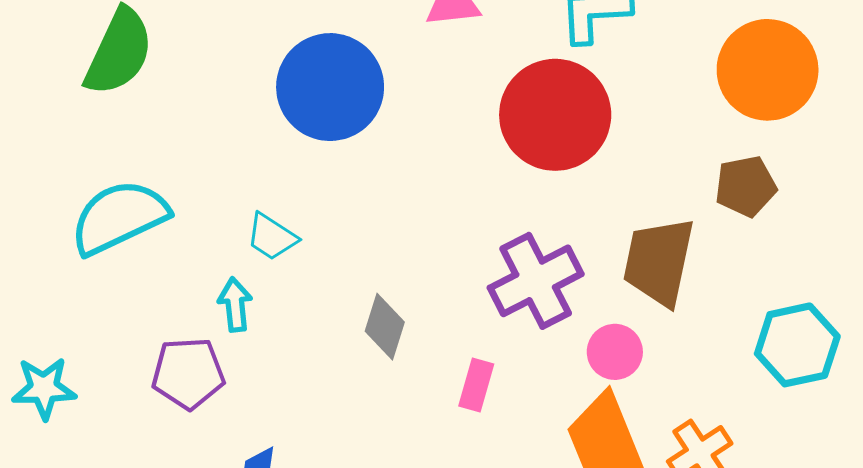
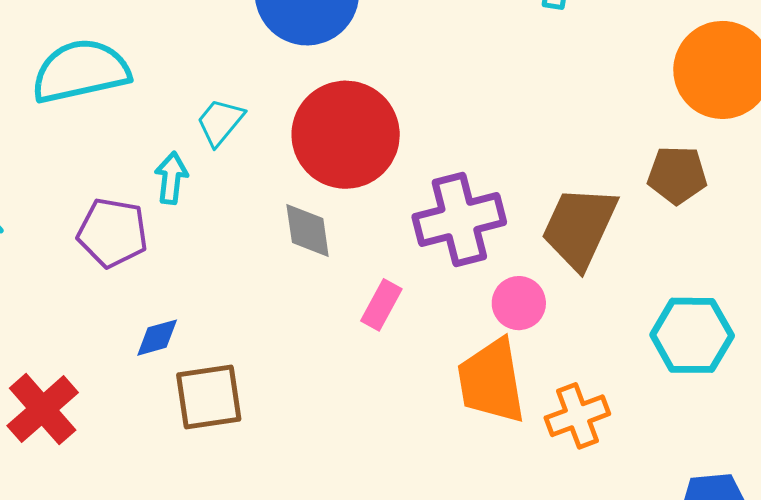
red circle: (555, 115) -> (346, 135), moved
cyan trapezoid: (272, 237) -> (220, 122), turned 84
gray diamond: (385, 327) -> (308, 231), turned -38

